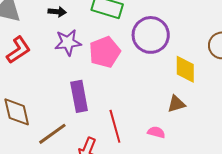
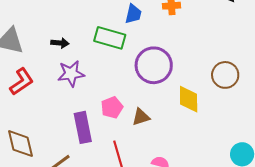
pink pentagon: (105, 52) -> (112, 107), moved, size x0.7
brown triangle: (176, 104) -> (141, 117), moved

